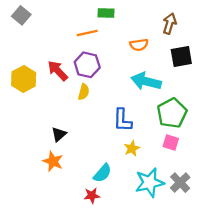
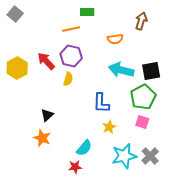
black square: (181, 57) -> (151, 71), moved

